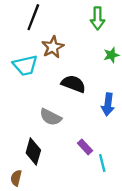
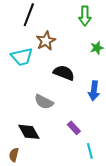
black diamond: (33, 152) -> (29, 132), turned -45
cyan line: (102, 163) -> (90, 151), moved

